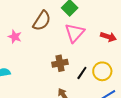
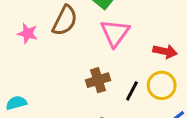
pink star: (15, 37) -> (28, 33), moved
red arrow: (108, 37) -> (165, 51), moved

